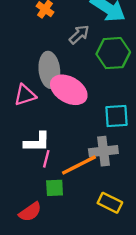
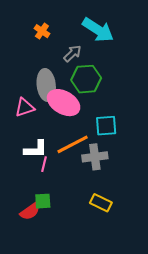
green hexagon: (113, 53) -> (86, 79), moved
orange line: (79, 165) -> (73, 144), moved
green square: (55, 188) -> (43, 201), moved

